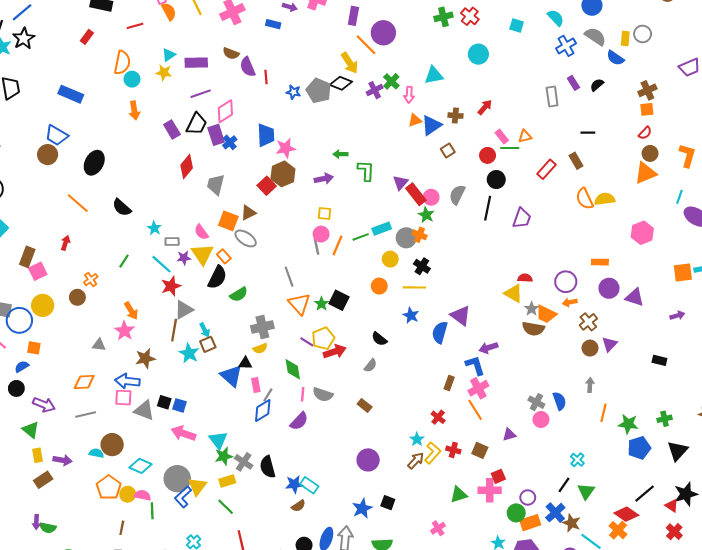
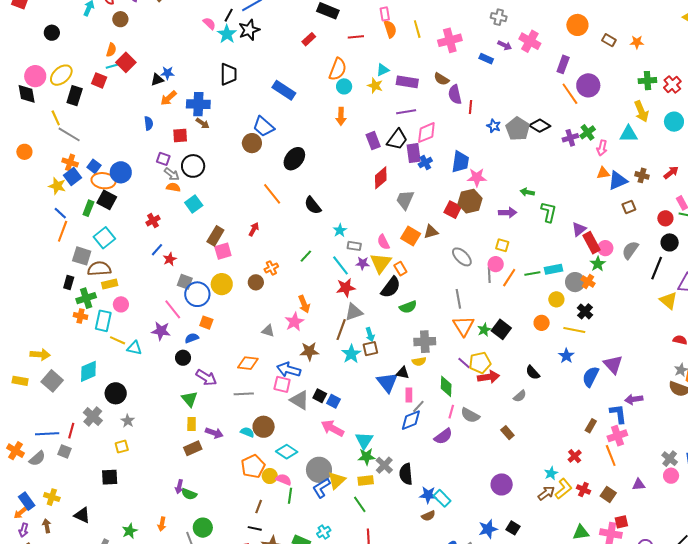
yellow arrow: (350, 63) -> (641, 111), moved
red square: (267, 186) -> (453, 210), turned -30
gray ellipse: (246, 238) -> (462, 257), moved
yellow triangle: (513, 293) -> (668, 300), moved

